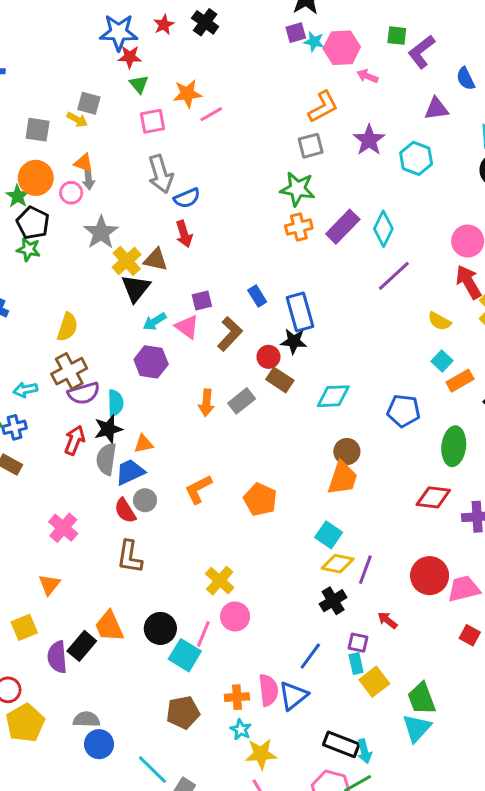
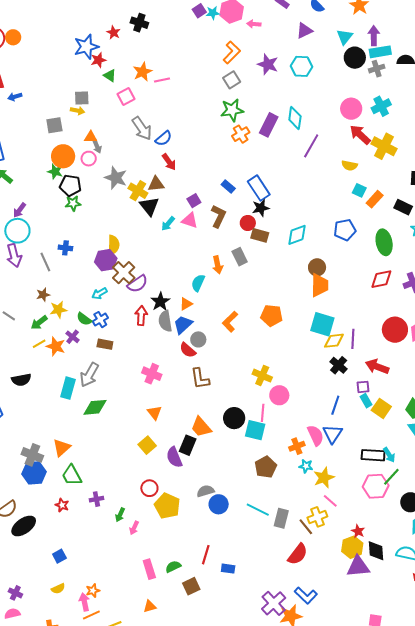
pink line: (211, 114) -> (162, 80), turned 35
purple hexagon: (151, 362) -> (106, 260), moved
gray rectangle: (242, 401) -> (240, 257), turned -60
cyan semicircle: (115, 403) -> (198, 283), moved, turned -138
cyan square: (329, 535) -> (322, 324), size x1.4
red arrow: (387, 620) -> (377, 367), size x1.6

